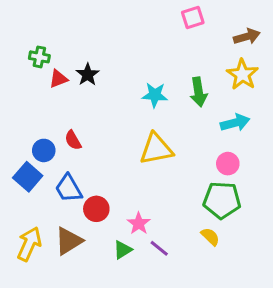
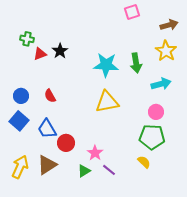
cyan star: (155, 95) -> (106, 65), size x1.4
blue circle: (44, 150) -> (21, 96), moved

